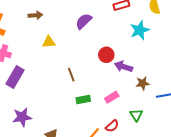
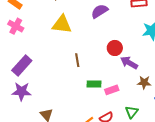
yellow triangle: (49, 42) -> (62, 24), size x1.5
purple rectangle: (15, 77) -> (22, 65), moved
green rectangle: (83, 100) -> (94, 84), moved

